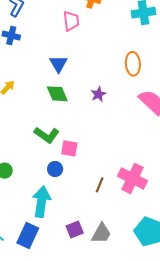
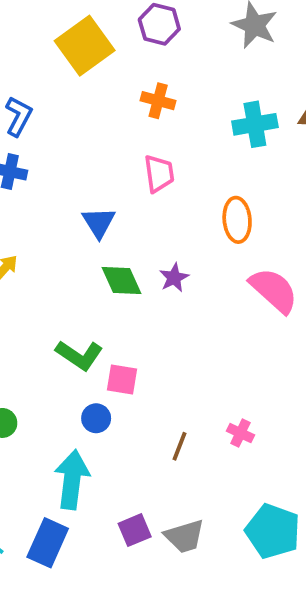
pink trapezoid: (71, 21) -> (159, 174), moved
green diamond: (57, 94) -> (121, 280), moved
pink cross: (133, 178) -> (240, 433), size x0.5
gray trapezoid: (101, 233) -> (185, 536), turned 45

